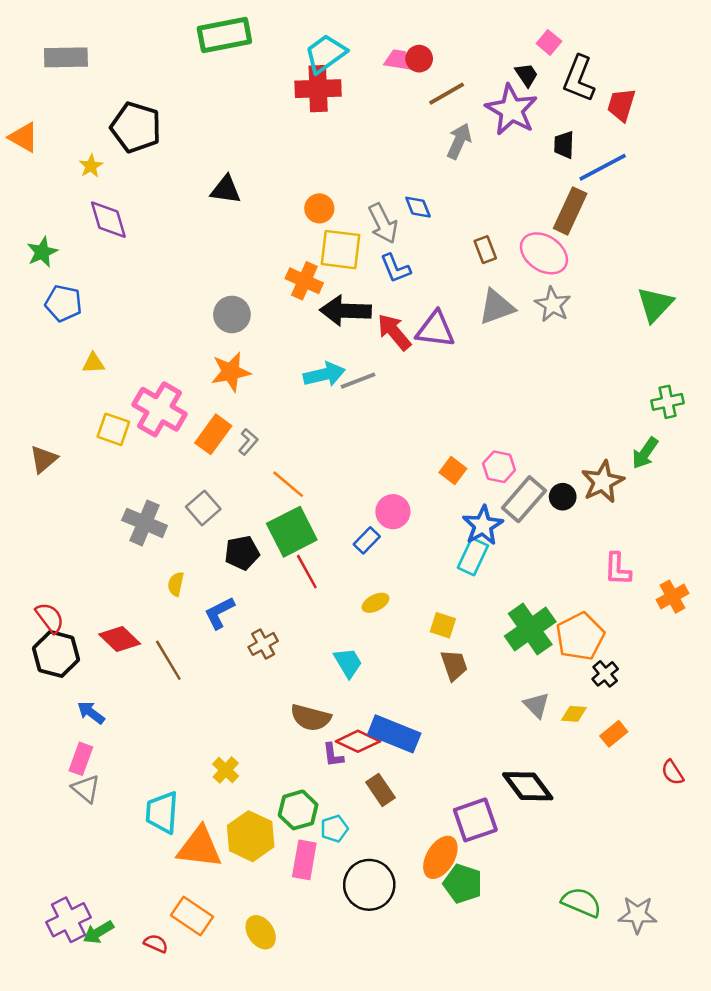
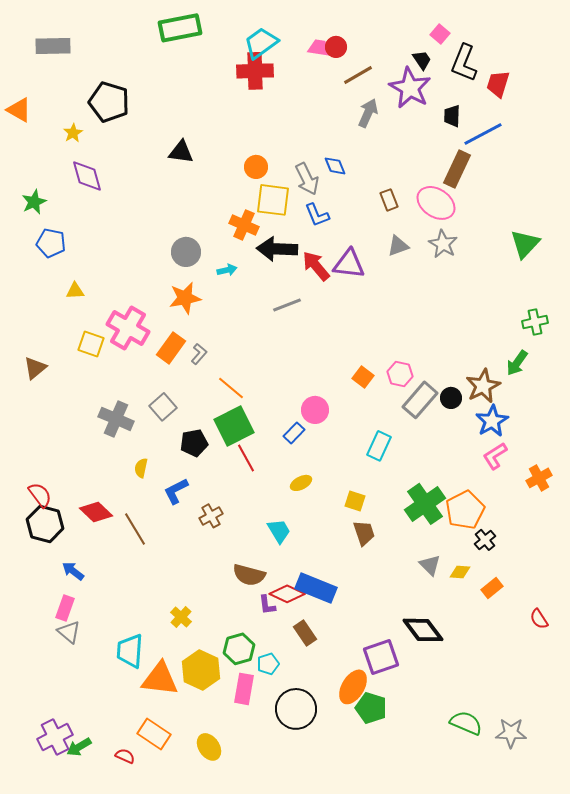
gray triangle: (497, 307) -> (398, 246), size x0.7
cyan arrow: (324, 374) -> (227, 270), moved, size x0.6
blue star: (483, 525) -> (492, 421), moved
pink L-shape: (618, 569) -> (495, 456), turned 56

